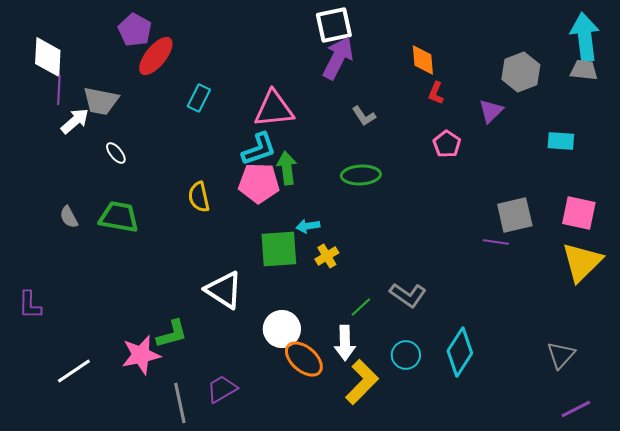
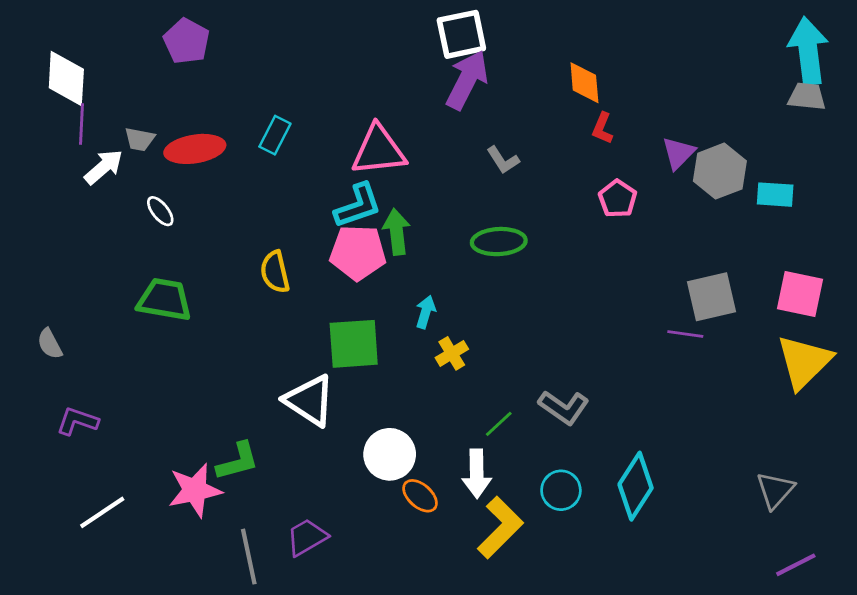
red ellipse: (156, 56) -> (195, 149), moved, turned 42
gray hexagon: (521, 72) -> (720, 171), moved
gray trapezoid: (101, 101) -> (140, 139), size x0.6
gray semicircle: (69, 217) -> (50, 344), moved
cyan arrow: (308, 226) -> (426, 312), turned 115
green square: (279, 249) -> (354, 344), moved
purple L-shape: (30, 305) -> (77, 421), moved, turned 108
orange ellipse: (304, 359) -> (420, 496), size x0.7

